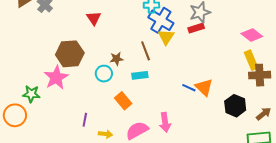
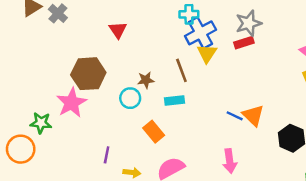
blue cross: (161, 20) -> (200, 33), turned 30
pink arrow: (165, 122) -> (230, 161), moved

